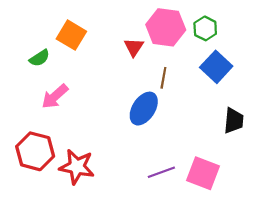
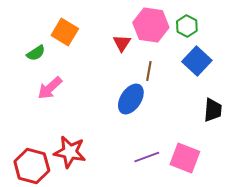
red hexagon: (35, 151) -> (32, 166), moved

